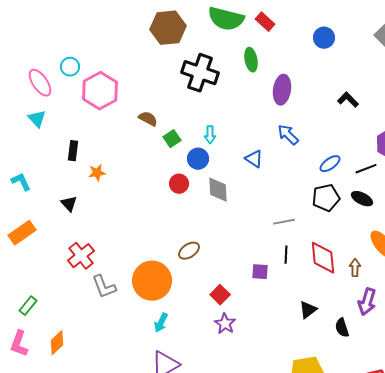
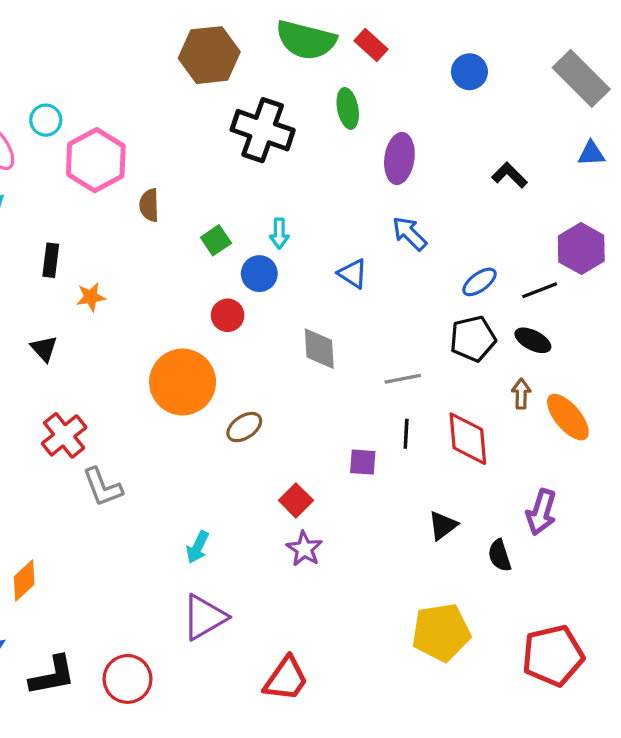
brown semicircle: (148, 119) -> (149, 205), moved, turned -120
gray diamond: (218, 190) -> (319, 349), moved
brown arrow: (355, 268) -> (521, 394), moved
orange circle: (152, 281) -> (183, 382), moved

